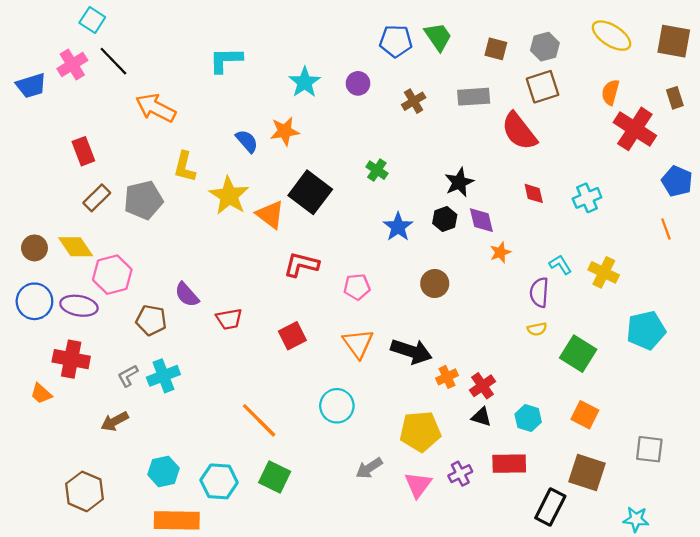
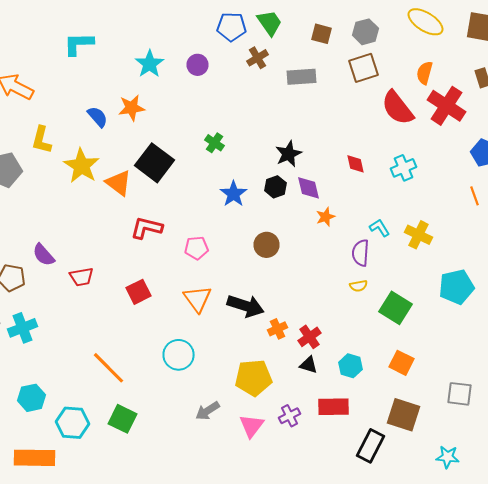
brown cross: (414, 101) -> (258, 58), moved
red semicircle: (519, 131) -> (398, 108), moved
cyan hexagon: (163, 471) -> (32, 398), moved

